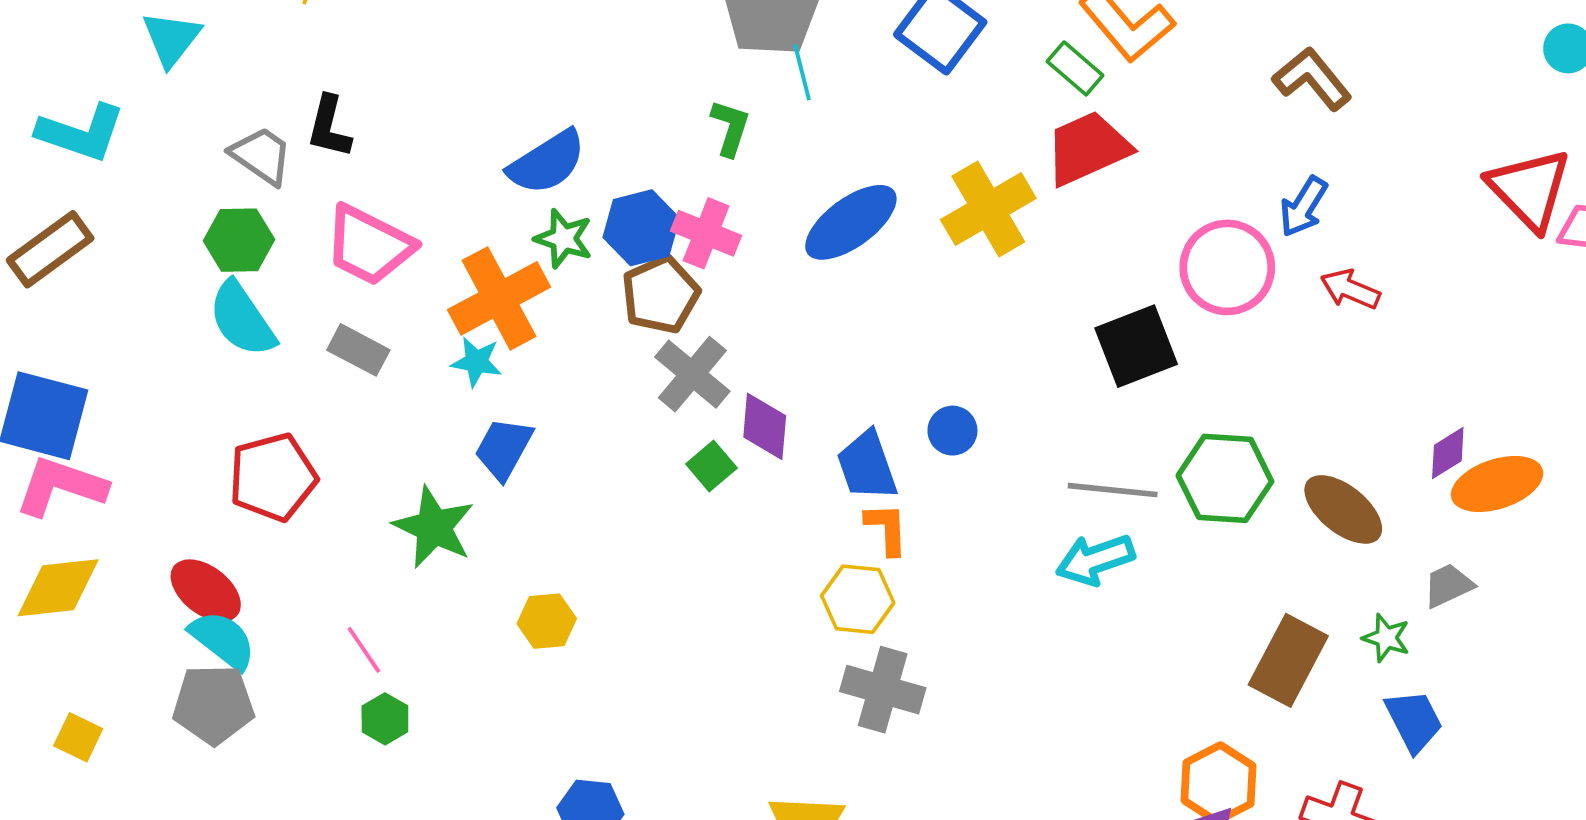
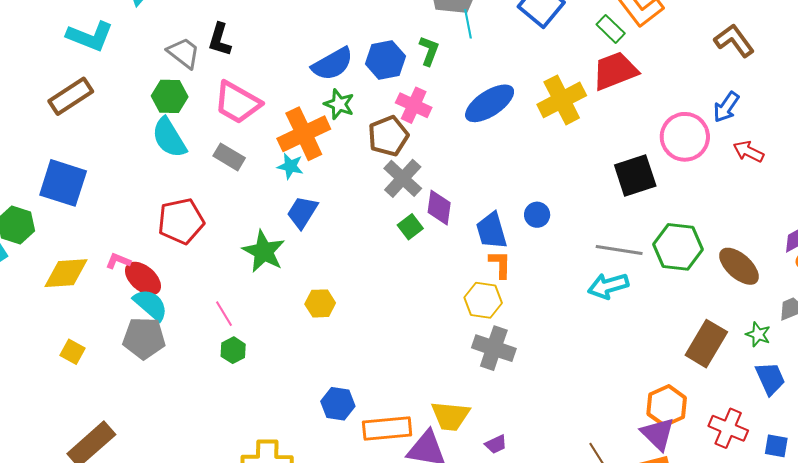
blue hexagon: (641, 228) -> (385, 60), moved
pink L-shape: (61, 486) -> (118, 261), moved, size x0.5

